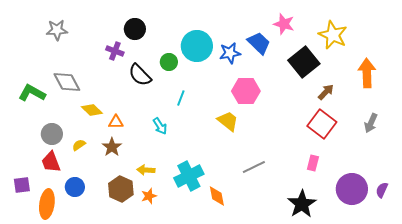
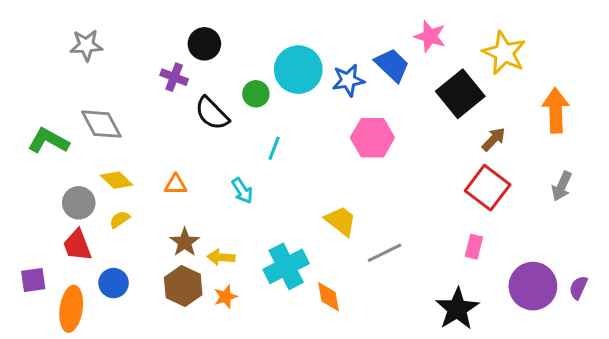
yellow diamond: (92, 110) -> (117, 180), moved
yellow trapezoid: (228, 121) -> (341, 221), moved
brown star: (112, 147) -> (185, 242), moved

